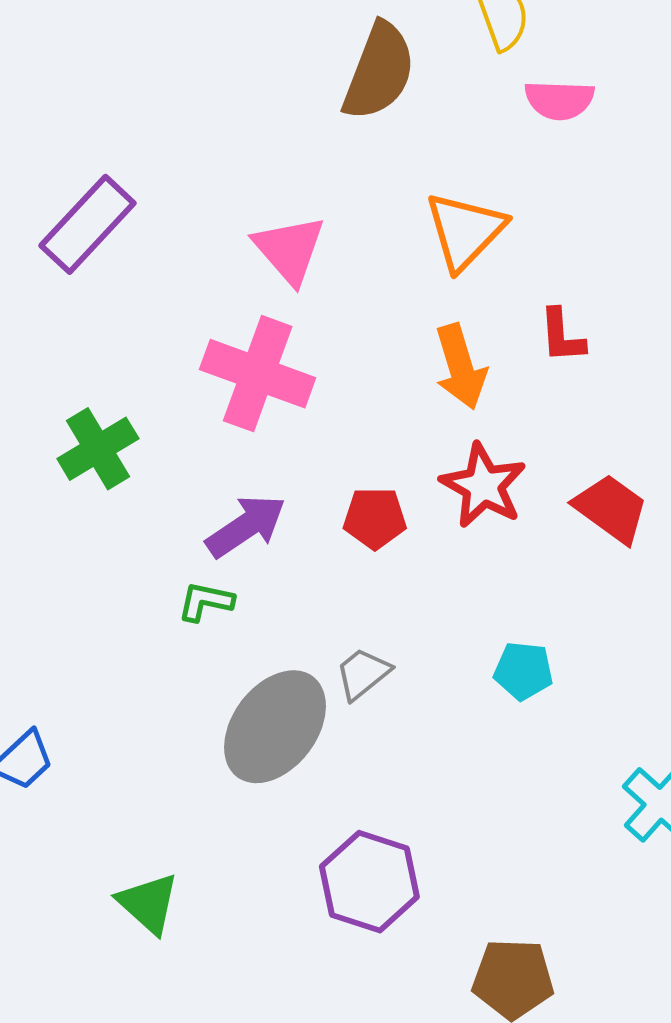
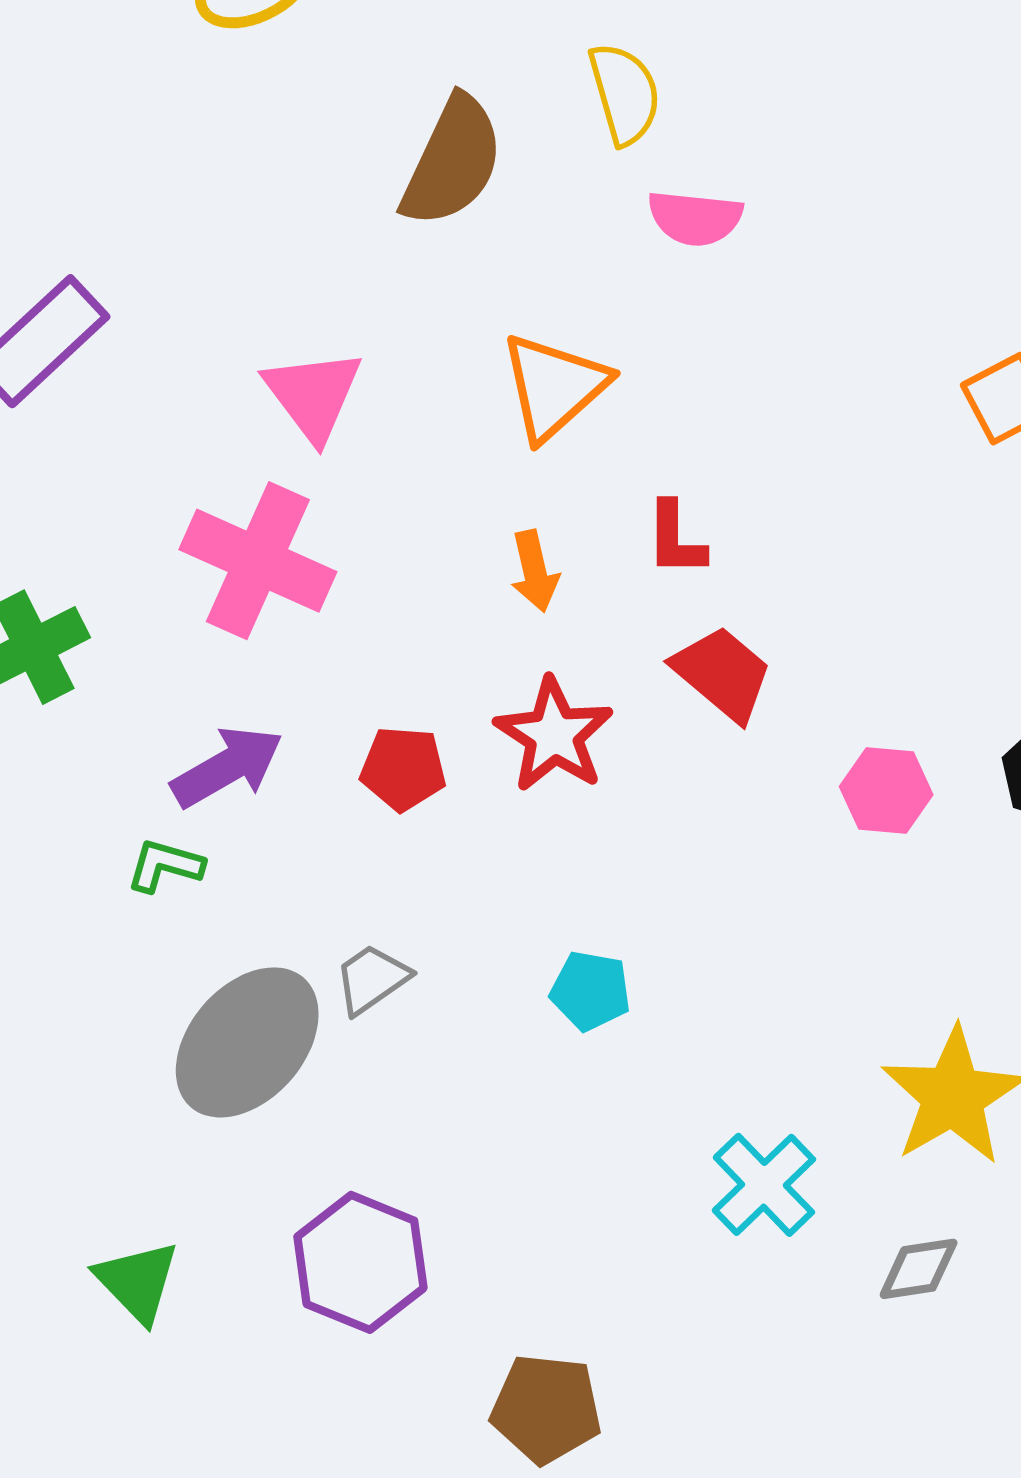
orange arrow: (461, 367) -> (535, 571), size x0.7
red trapezoid: (611, 509) -> (722, 674), moved
green triangle: (148, 903) -> (137, 1282), moved

